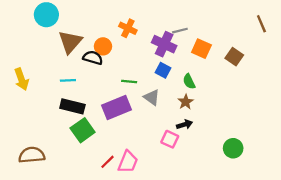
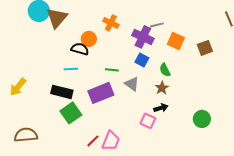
brown triangle: (70, 42) -> (57, 18), moved
brown square: (234, 57) -> (205, 48), turned 35
yellow arrow: (22, 79) -> (18, 87), moved, turned 60
cyan line: (68, 80) -> (71, 69), moved
green circle: (233, 148) -> (202, 119), moved

